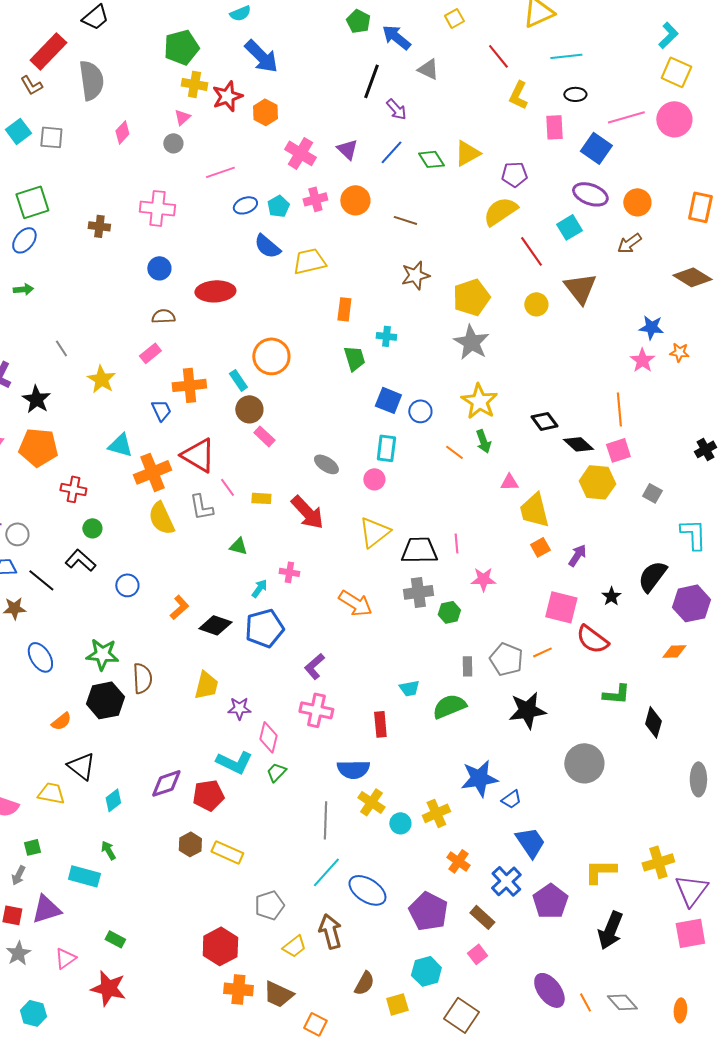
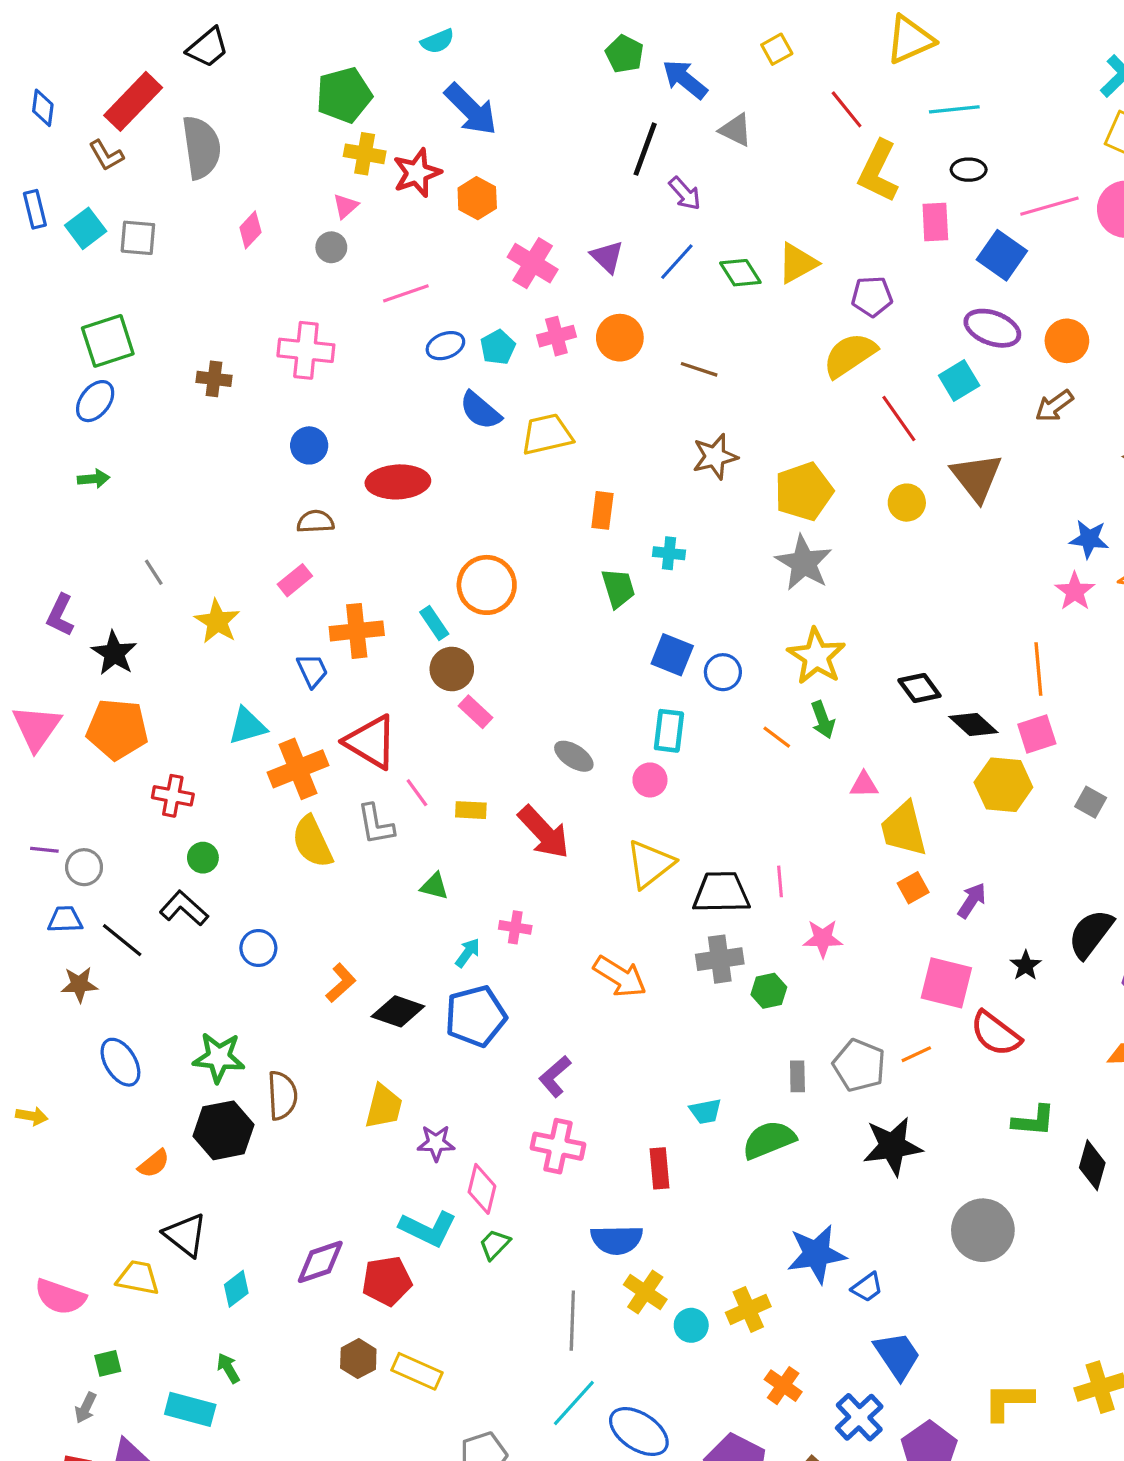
yellow L-shape: (518, 95) -> (878, 171), size x1.4
cyan triangle: (120, 445) -> (247, 726), turned -32

